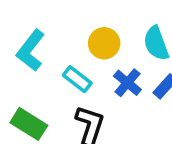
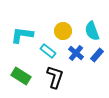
cyan L-shape: (31, 50) -> (22, 35), turned 60

